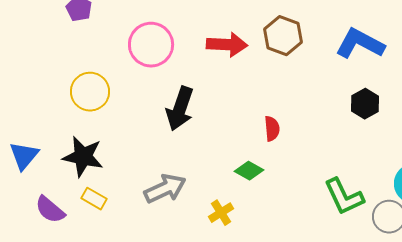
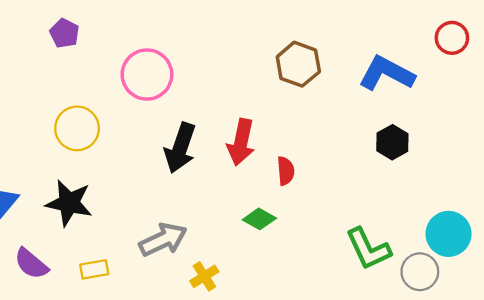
red arrow: (227, 45) -> (241, 142), moved, turned 99
yellow rectangle: (94, 199) -> (94, 269), moved, turned -40
yellow cross: (221, 213) -> (204, 276), moved

